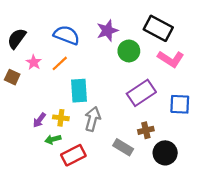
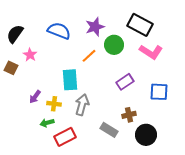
orange line: (60, 63) -> (89, 56), moved
purple rectangle: (141, 93) -> (125, 82), size x0.7
purple arrow: (39, 120) -> (35, 97), moved

